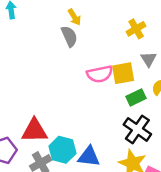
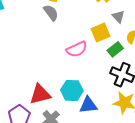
pink semicircle: (100, 74) -> (77, 49), moved
cyan hexagon: (62, 150) -> (72, 90), moved

